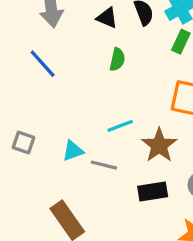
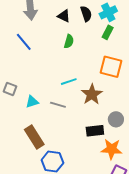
cyan triangle: (73, 151) -> (32, 102), moved
black rectangle: (153, 192) -> (95, 131), moved

